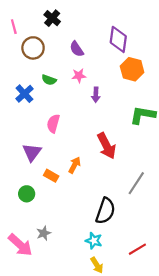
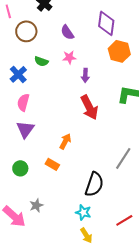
pink semicircle: (53, 124) -> (23, 102), moved
red arrow: (106, 146) -> (89, 107), moved
orange rectangle: (51, 176) -> (52, 164), moved

